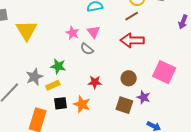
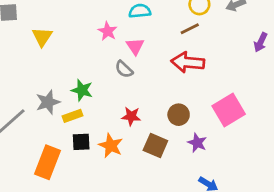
yellow triangle: (27, 30) -> (42, 37), size x0.7
pink star: (72, 33) -> (108, 31), moved
pink square: (164, 72) -> (229, 110), turned 30
brown square: (124, 105) -> (155, 145), moved

